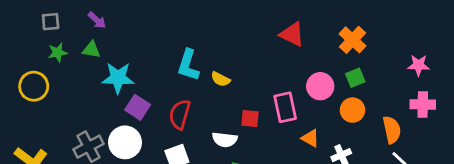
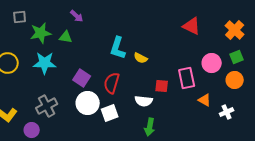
purple arrow: (97, 20) -> (77, 16), moved
green triangle: (91, 50) -> (66, 37), moved
green star: (58, 53) -> (41, 33), moved, size x1.5
cyan star: (118, 78) -> (45, 63), moved
white circle: (125, 142) -> (88, 103), moved

